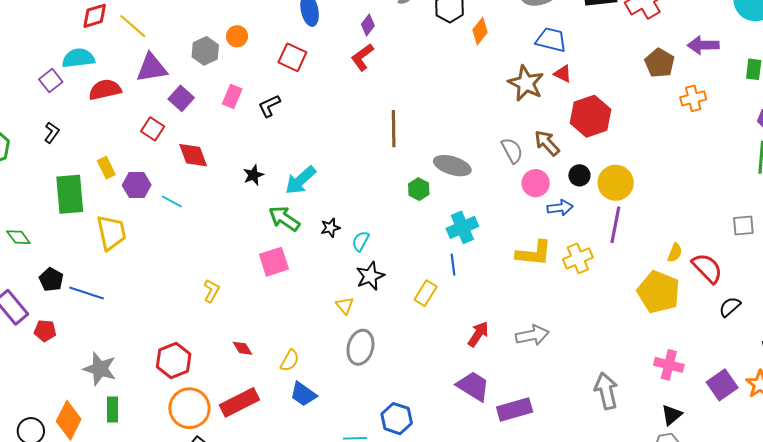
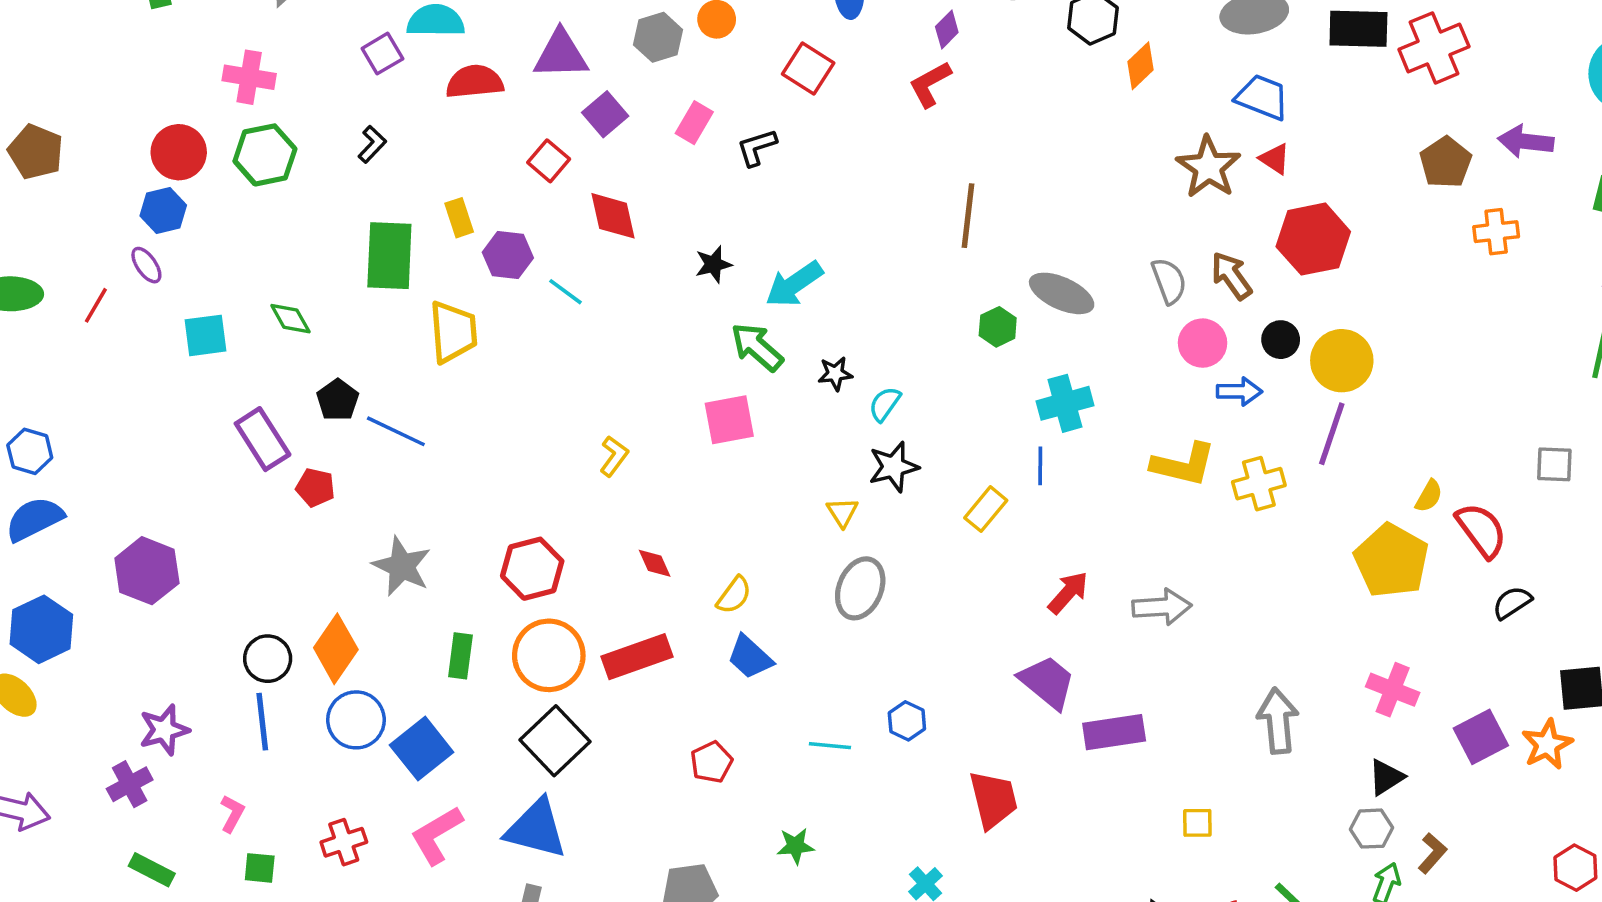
green rectangle: (112, 410) -> (460, 656), moved
blue hexagon: (397, 419) -> (907, 721), size x0.7

